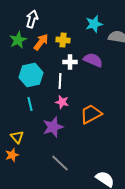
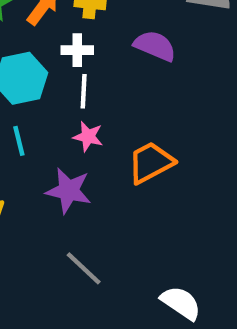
white cross: (70, 62) -> (77, 50), moved
purple star: (53, 127) -> (69, 191), turned 30

